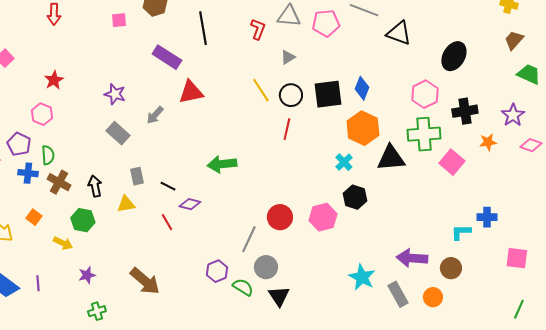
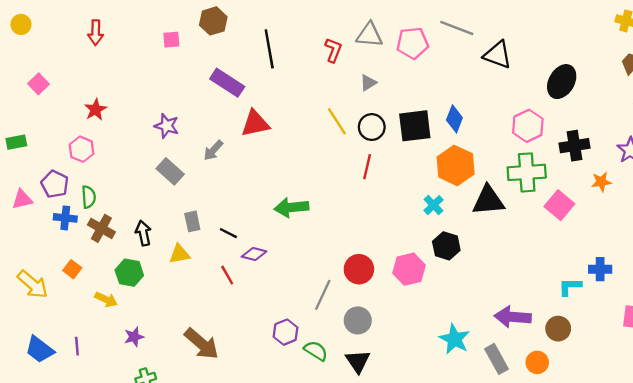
gray circle: (266, 267) -> (358, 320), moved

